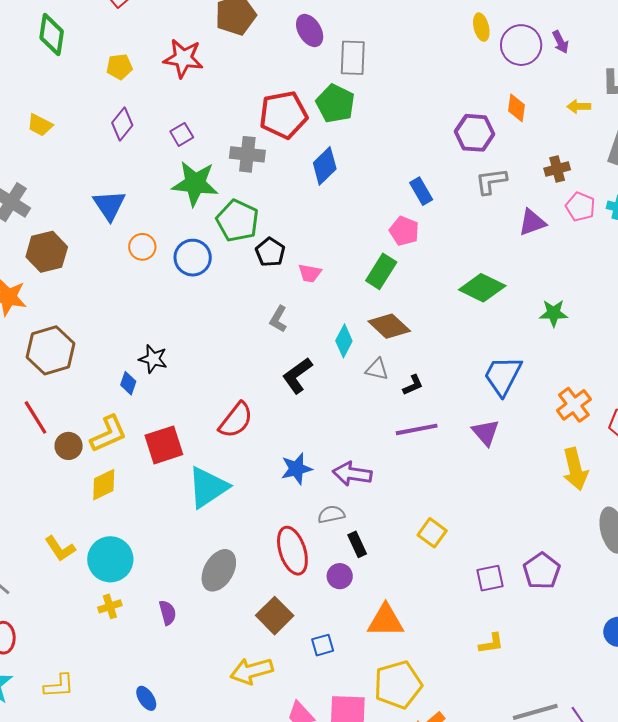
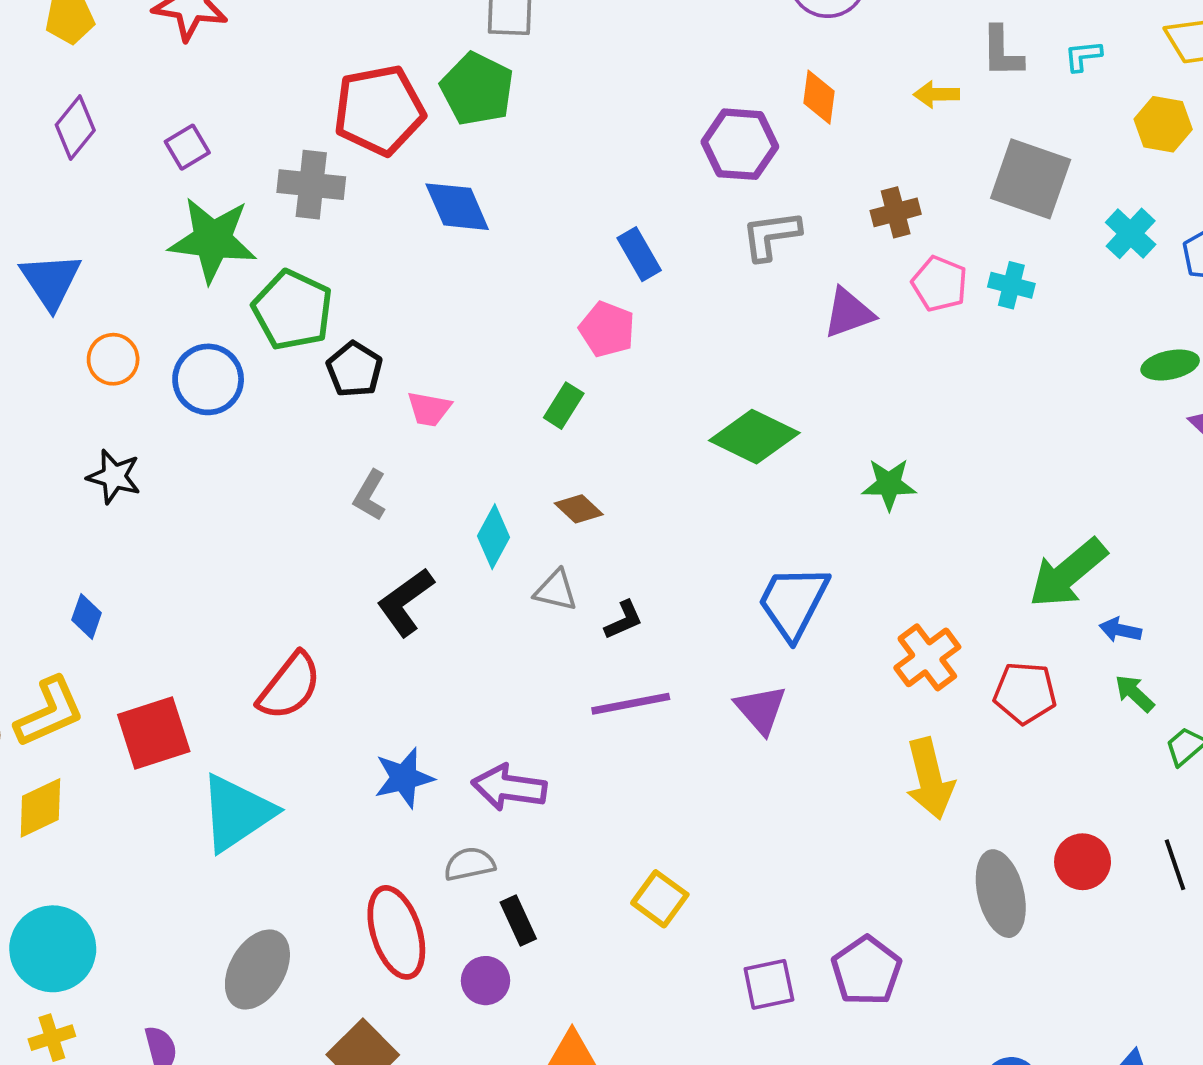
blue diamond: (325, 166) -> (457, 207), turned -69
green rectangle: (381, 271) -> (564, 406), size x0.7
brown diamond: (389, 326) -> (579, 509), size x0.6
black star: (153, 359) -> (114, 477), moved

